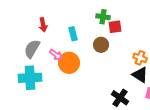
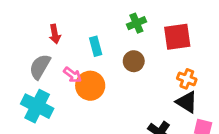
green cross: (103, 17) -> (136, 23), turned -32
red square: (115, 27) -> (177, 37), moved, size x1.5
cyan cross: (30, 78) -> (37, 106), turned 30

